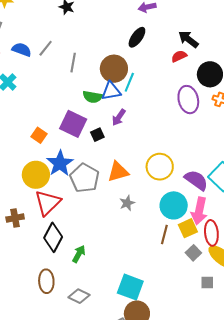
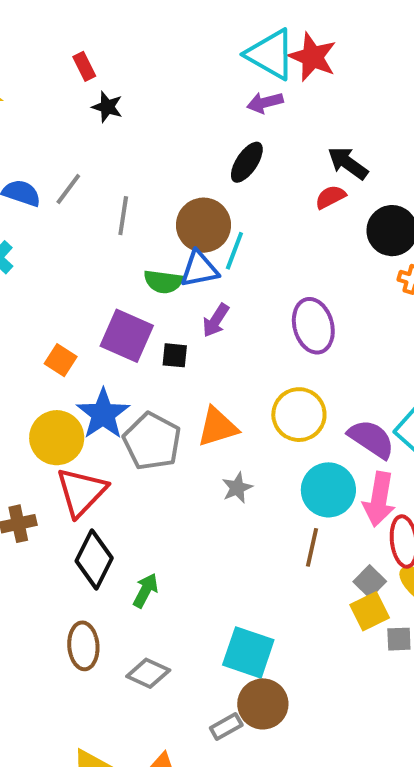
purple ellipse: (188, 100) -> (313, 326), moved
black square: (97, 135) -> (175, 355), turned 32
yellow square: (188, 228) -> (370, 611), moved

